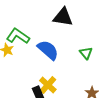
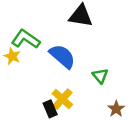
green triangle: (86, 53) -> (100, 76), moved

